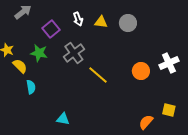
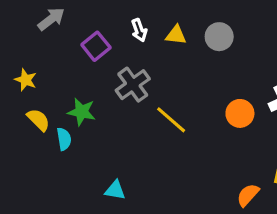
green star: (39, 53) -> (82, 112), moved
yellow semicircle: (20, 66) -> (38, 120), moved

